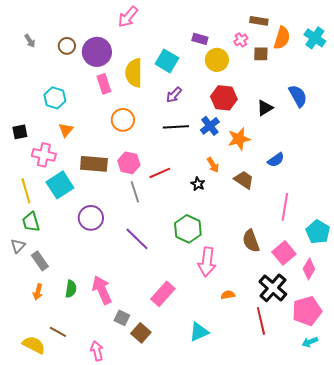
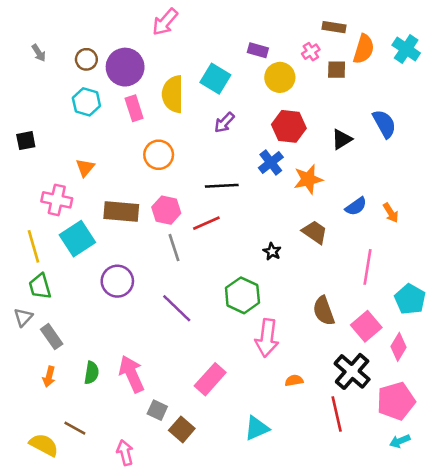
cyan hexagon: (55, 98) -> (86, 102), moved
black line: (176, 127) -> (222, 186), moved
black square: (20, 132) -> (26, 141), moved
orange arrow: (213, 165) -> (391, 213), moved
black star: (198, 184) -> (272, 251), moved

